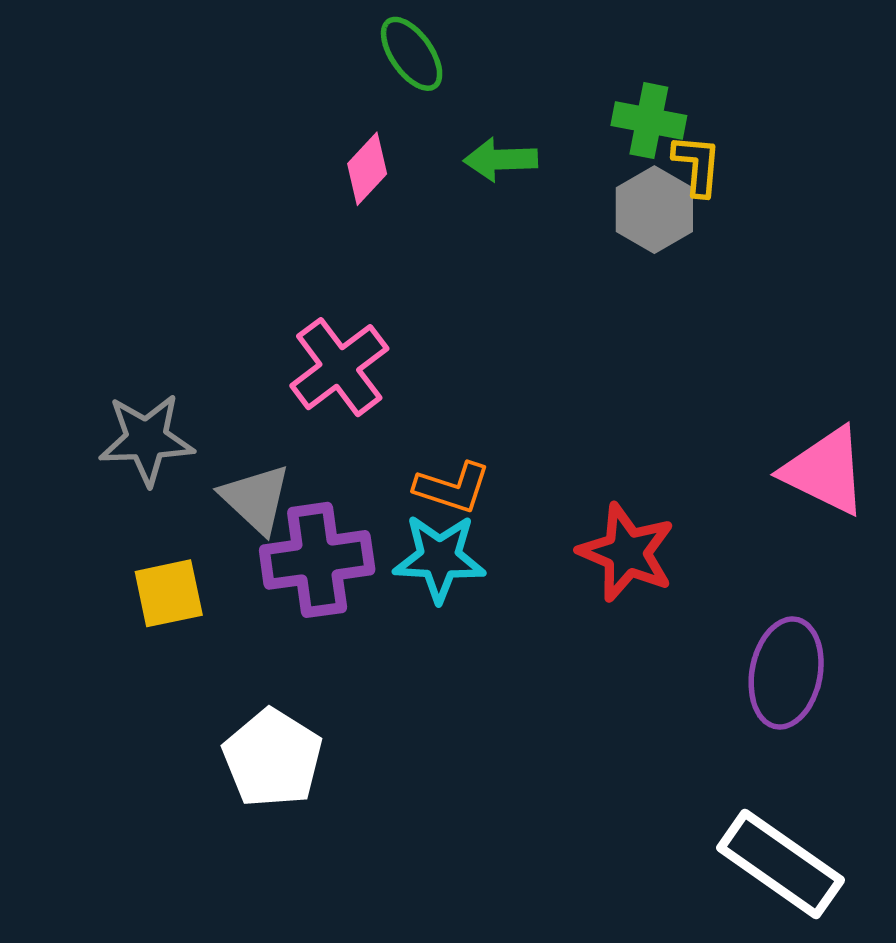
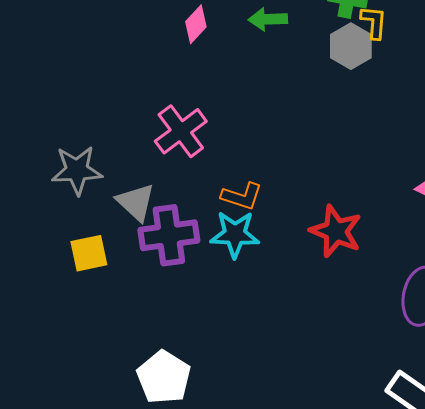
white pentagon: (273, 758) -> (164, 377), moved

